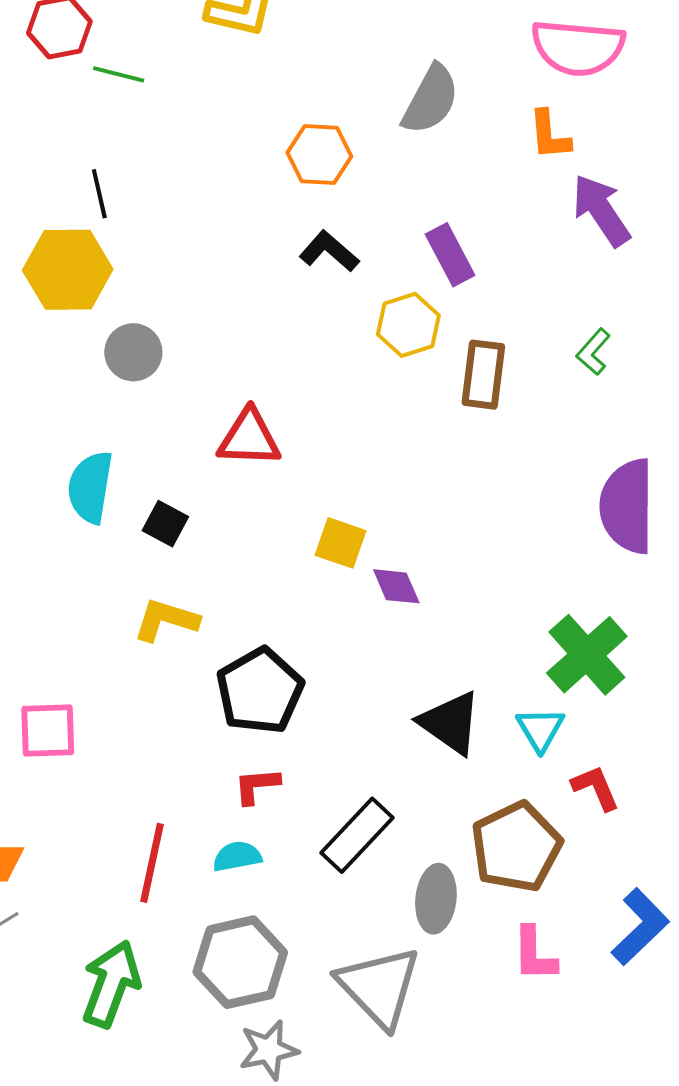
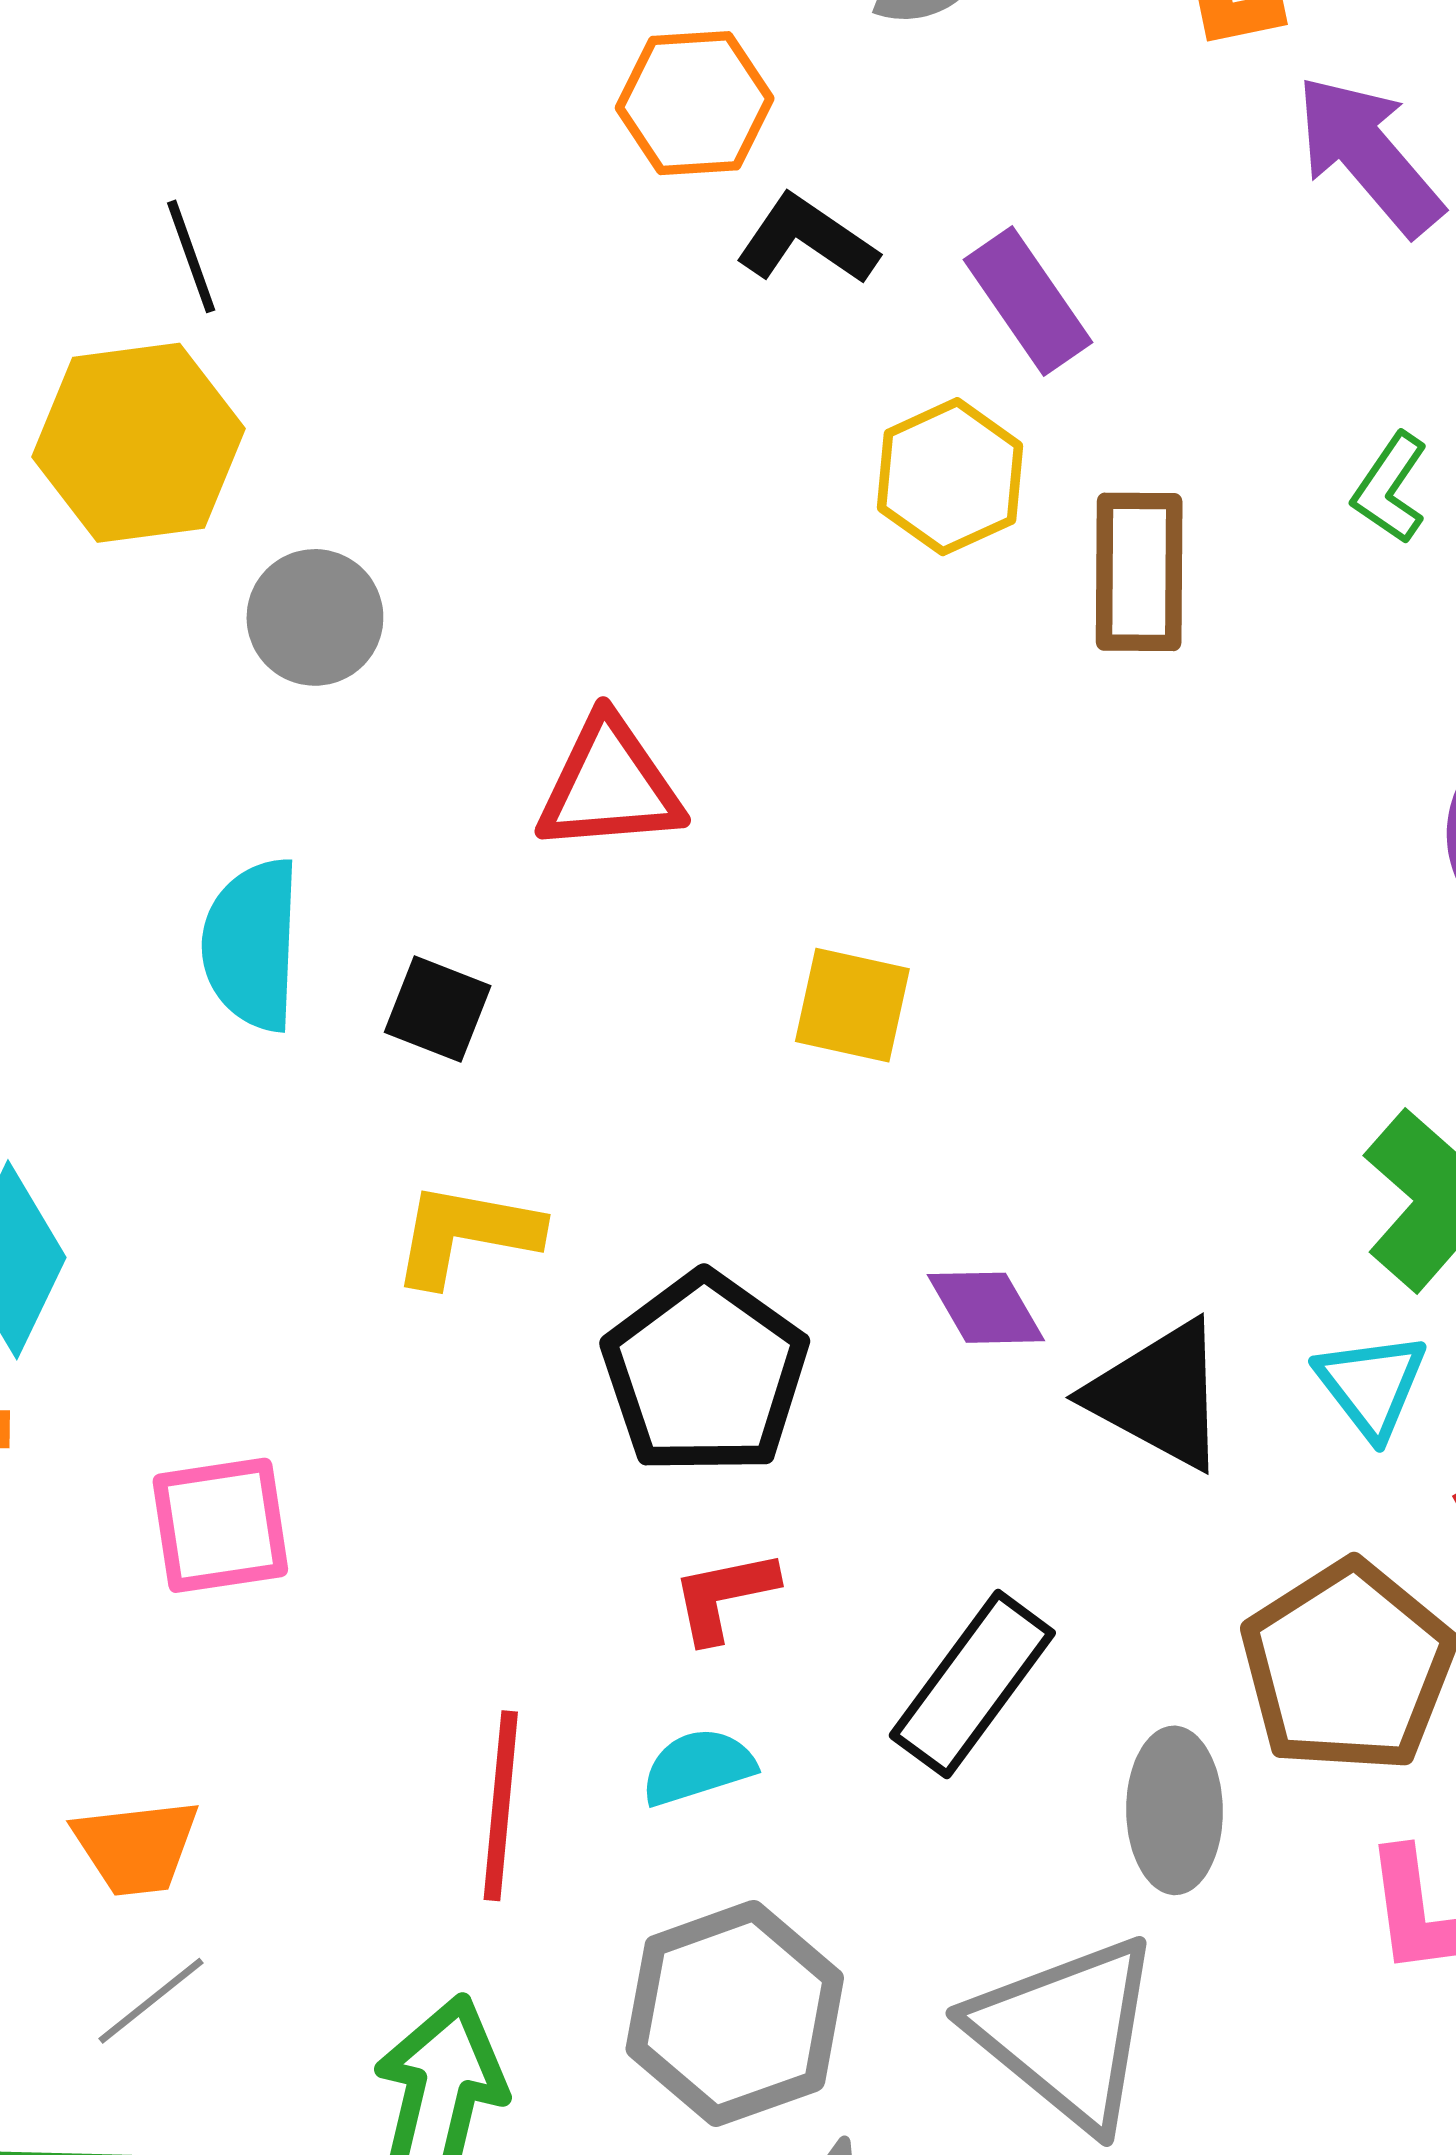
black L-shape: (329, 251) -> (807, 240), moved
purple diamond: (396, 586) -> (986, 1308), moved

